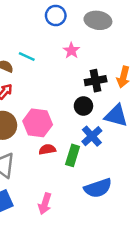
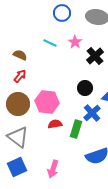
cyan line: (27, 57) -> (50, 43), moved
black cross: (96, 81) -> (95, 56), moved, turned -30

